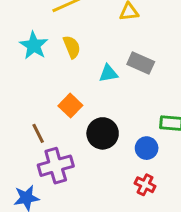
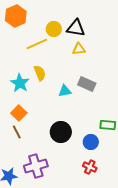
cyan star: (34, 45) -> (20, 83), moved
orange square: (70, 106) -> (19, 113), moved
purple cross: (56, 166) -> (36, 166), moved

